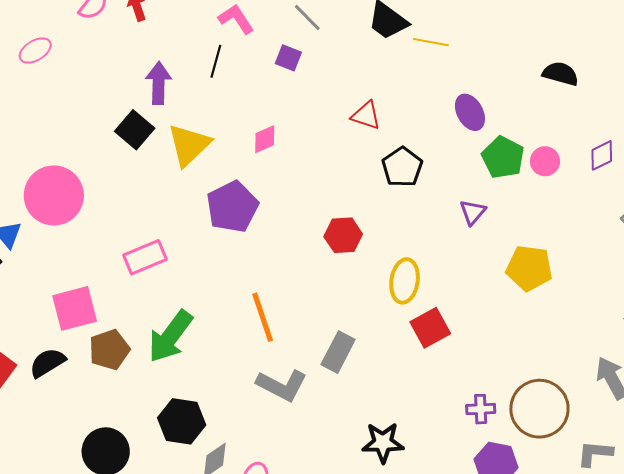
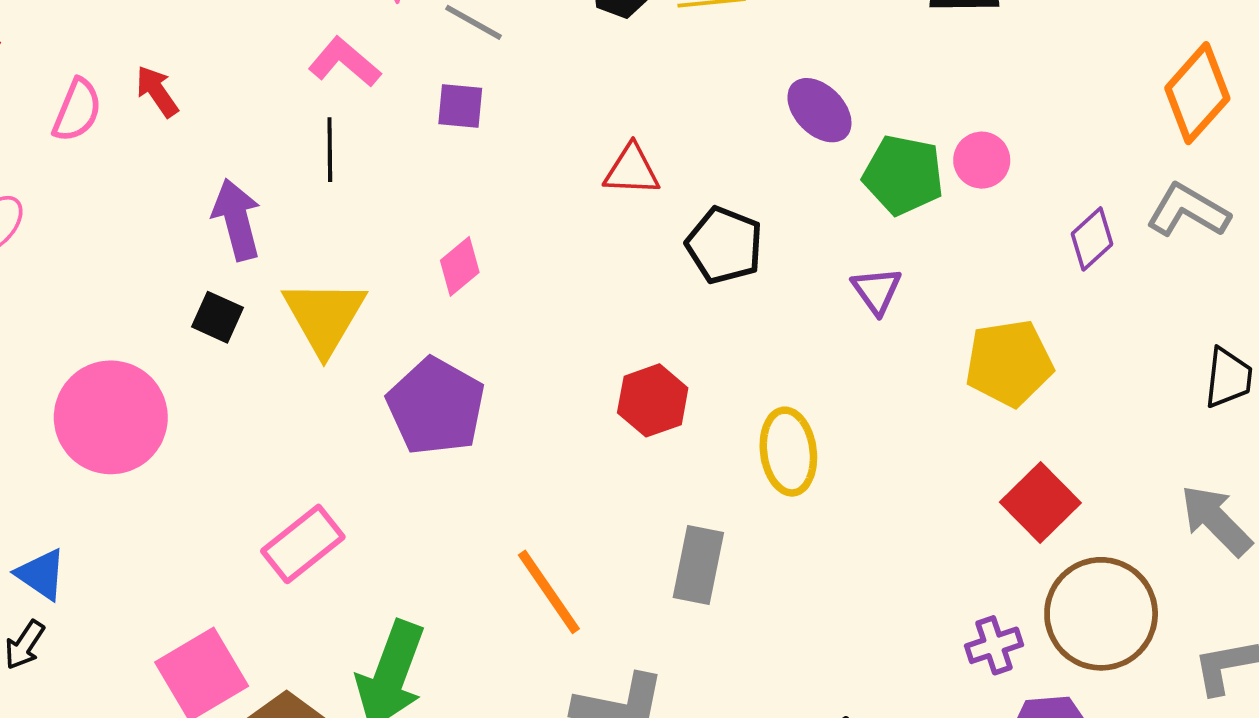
black square: (135, 130) -> (218, 317), size x0.7
purple diamond: (602, 155) -> (1092, 239), moved
pink circle: (54, 195) -> (111, 417), moved
red square: (430, 328) -> (1040, 503), moved
gray rectangle: (338, 352) -> (698, 565), moved

